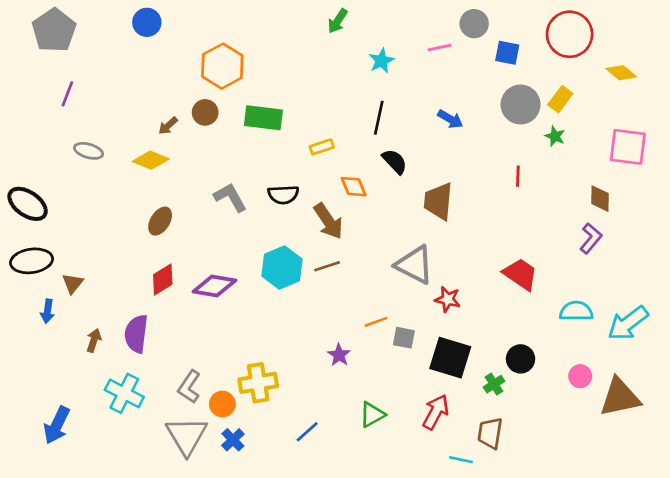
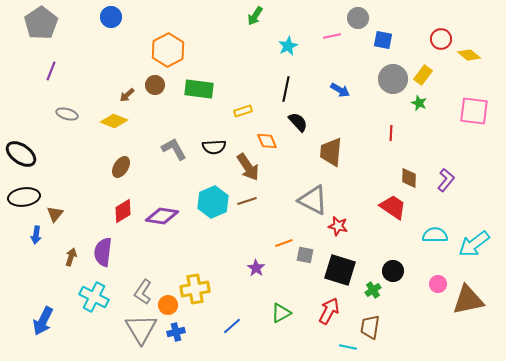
red circle: (570, 34) -> (441, 39), moved, size x0.6
brown diamond: (600, 199) -> (409, 178), moved
blue cross: (233, 440) -> (176, 332), turned 30

